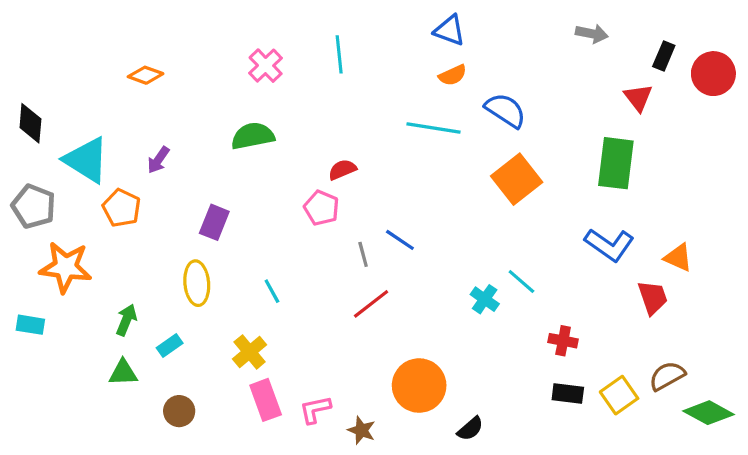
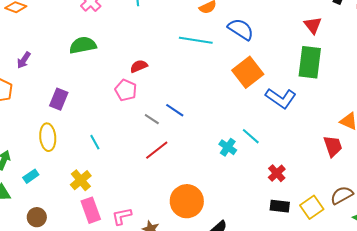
red triangle: (638, 98) -> (313, 25), moved
blue L-shape: (609, 245) -> (281, 98), moved
gray line: (363, 254) -> (152, 119), turned -42
red cross: (563, 341) -> (277, 173), turned 36

